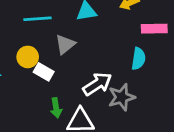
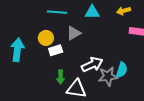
cyan semicircle: (138, 59) -> (122, 70), moved
white rectangle: (44, 72) -> (56, 50), turned -56

